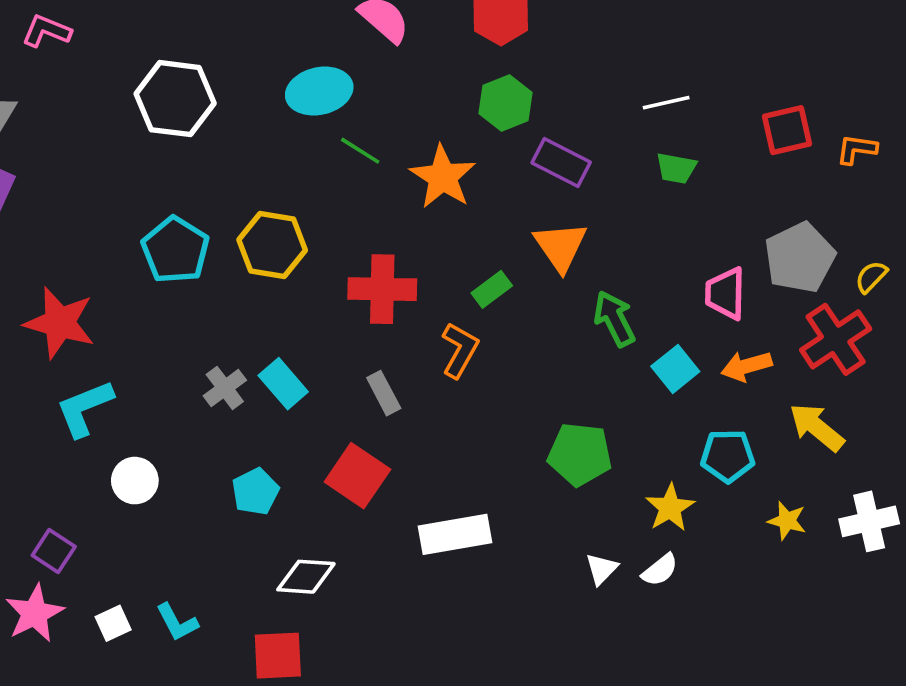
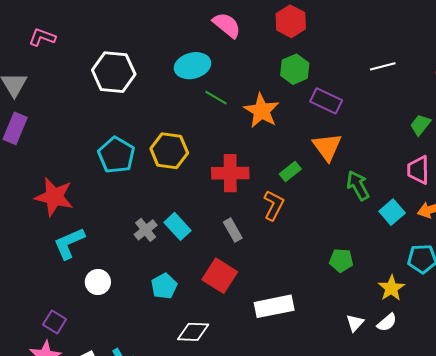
green trapezoid: (676, 168) -> (420, 125), moved, turned 120
green pentagon: (580, 454) -> (341, 260), size x0.7

